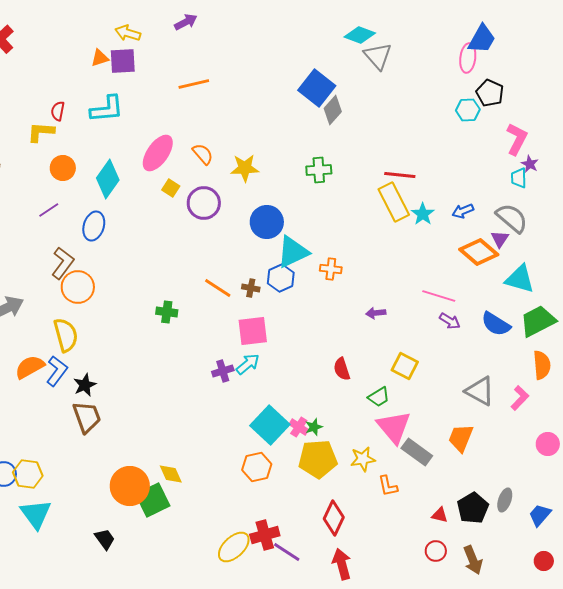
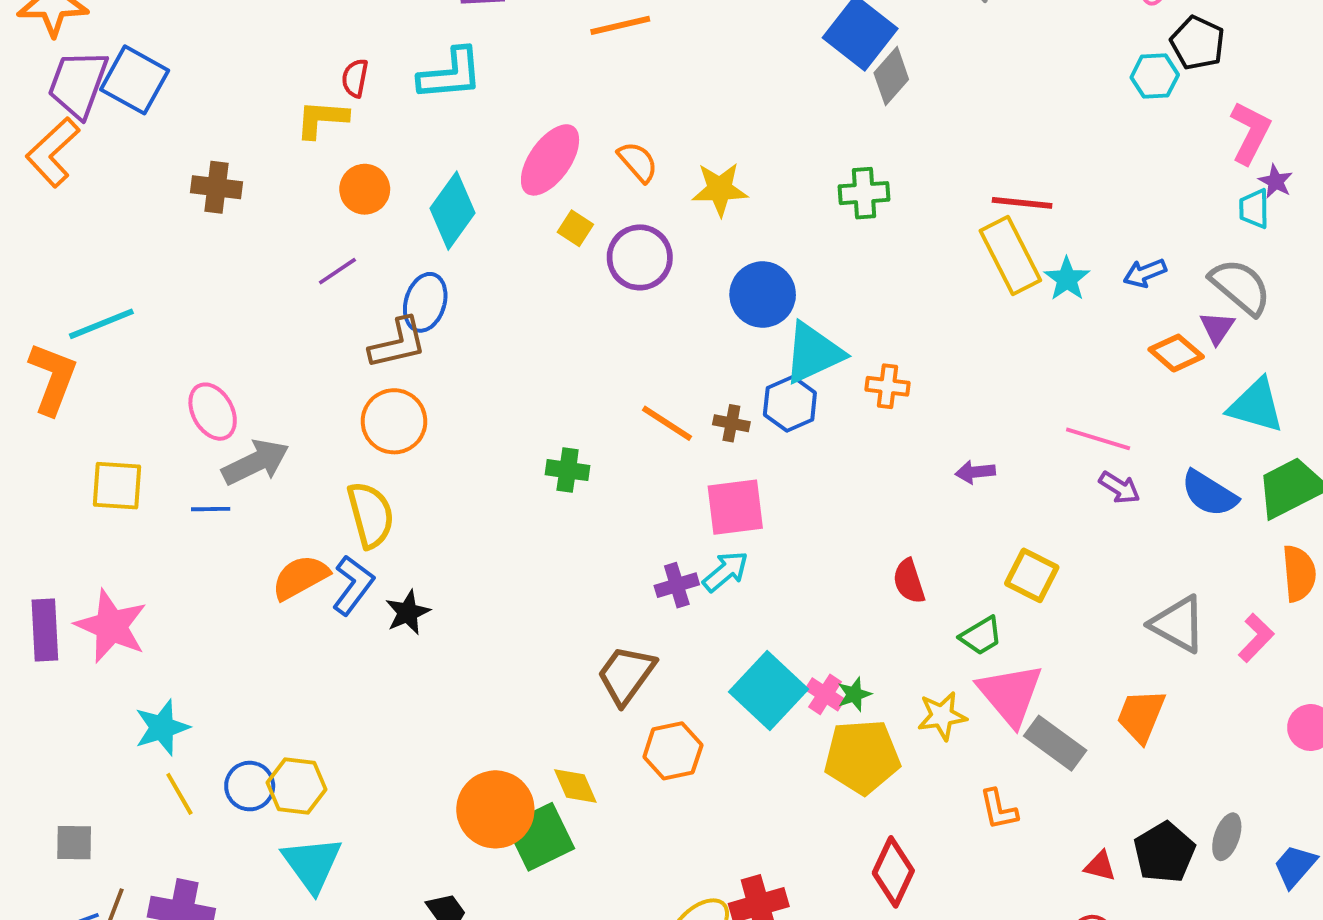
orange diamond: (479, 252) -> (1176, 353), size x0.7
brown L-shape: (63, 263) -> (398, 343), moved, turned 40
brown trapezoid: (87, 417) -> (626, 675), moved, turned -124
yellow star: (363, 459) -> (942, 716), moved
orange hexagon: (257, 467) -> (673, 751), moved

